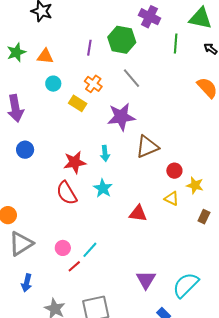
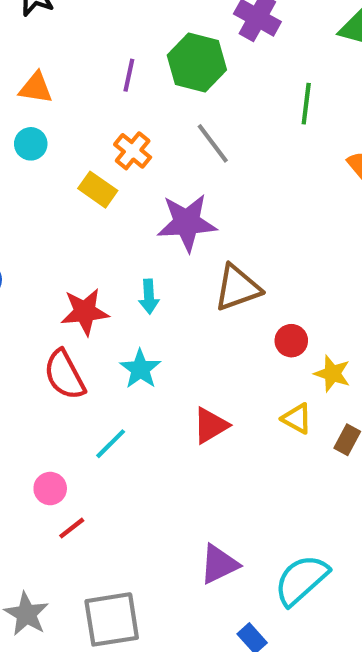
green line: (176, 44) -> (306, 104), moved
cyan circle: (53, 84) -> (31, 144), moved
yellow triangle: (172, 199) -> (297, 419), moved
red triangle: (138, 213) -> (211, 425), turned -42
cyan line: (90, 250) -> (111, 444), moved
purple triangle: (146, 280) -> (219, 564), turned 30

